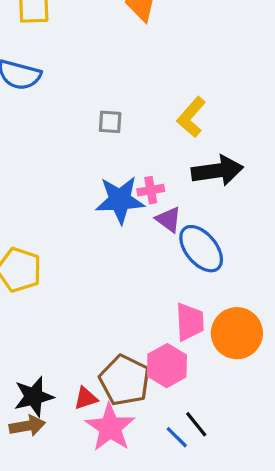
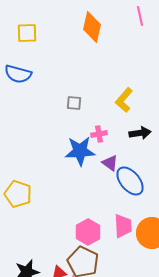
black arrow: (217, 171) -> (140, 133), size x0.7
pink cross: (151, 190) -> (99, 134), moved
pink hexagon: (167, 366) -> (88, 232), moved

